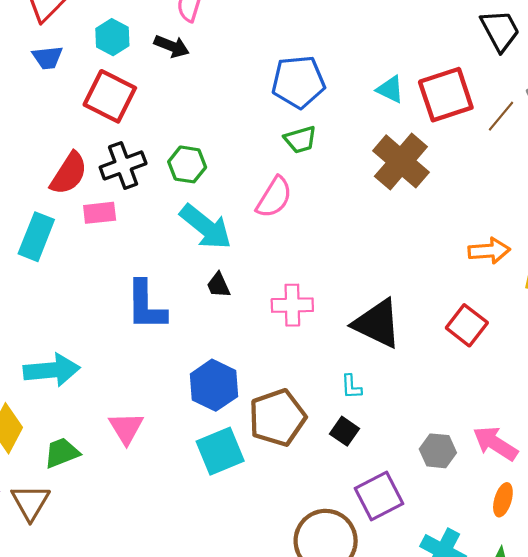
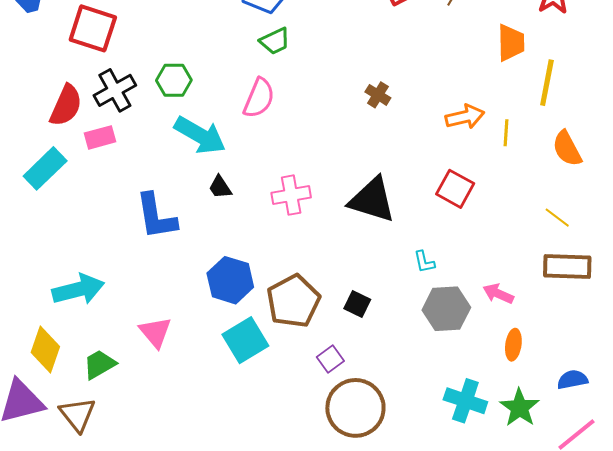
brown cross: (401, 161) -> (378, 95), moved, size x0.5
cyan rectangle: (36, 237) -> (45, 168), turned 33
cyan L-shape: (351, 387) -> (424, 262), moved
pink arrow: (495, 443) -> (498, 294), size x0.7
gray hexagon: (438, 451) -> (446, 309), size x1.4
purple square: (379, 496) -> (330, 359), moved, size x0.6

